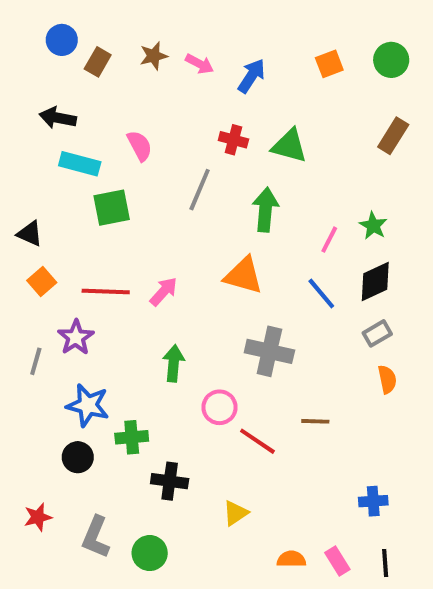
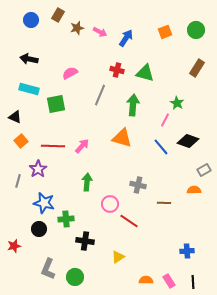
brown rectangle: (98, 62) -> (58, 15), moved
pink semicircle: (140, 146) -> (70, 73), turned -91
cyan rectangle: (80, 164) -> (29, 89), moved
green star: (373, 226) -> (177, 103), moved
black diamond: (375, 282) -> (188, 141), turned 45
gray rectangle: (377, 333) -> (204, 170), moved
gray cross: (269, 351) -> (138, 185), moved, size x0.7
orange semicircle: (387, 379) -> (194, 190), turned -80
brown line: (315, 421) -> (164, 203), moved
red star: (38, 517) -> (14, 246), moved

